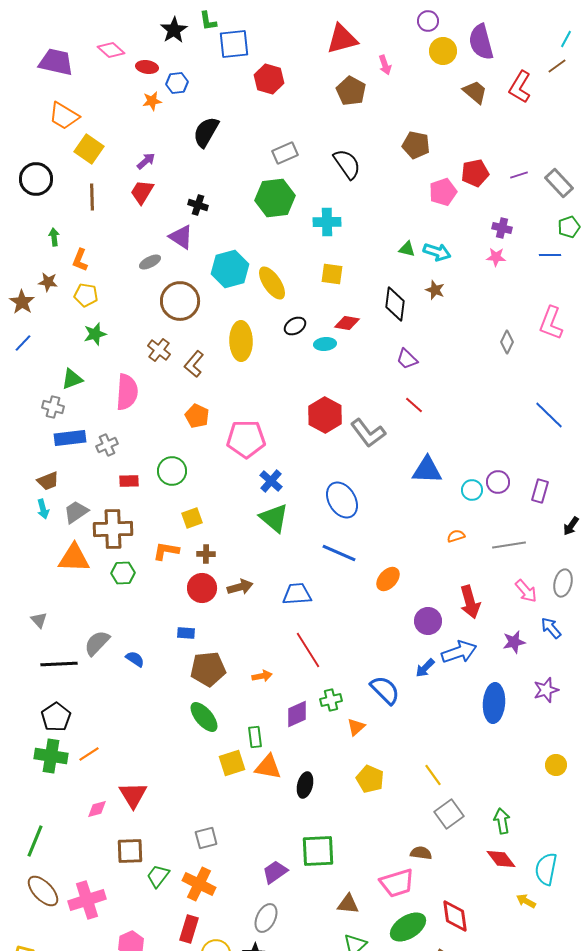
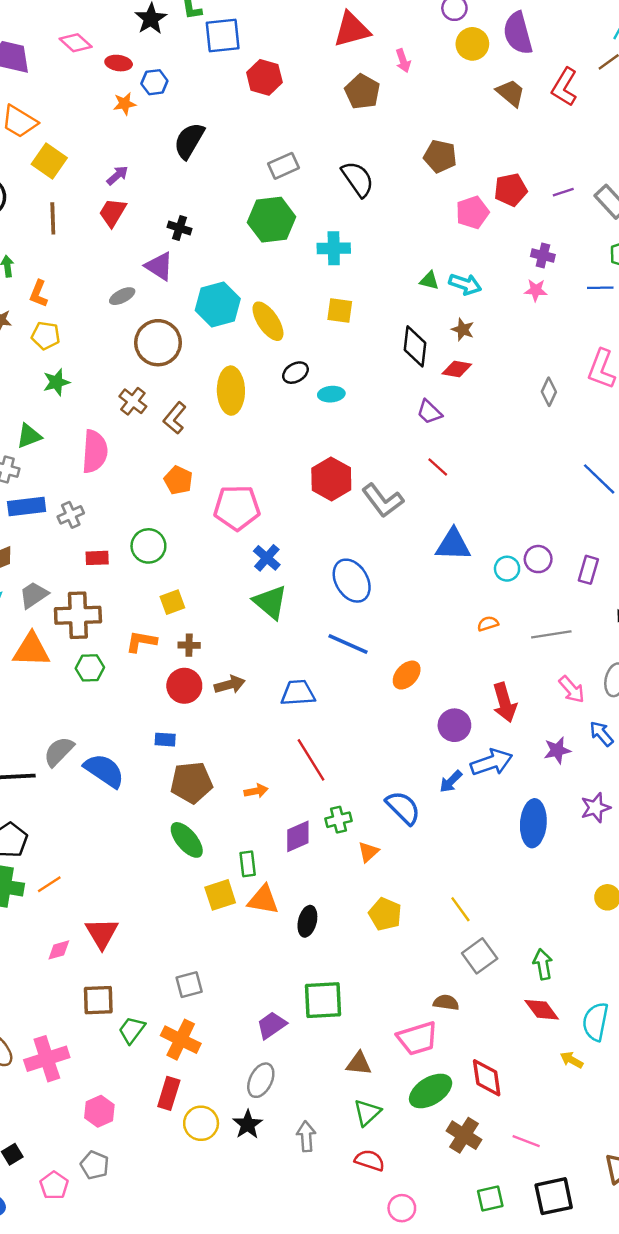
red diamond: (347, 323) -> (457, 369), moved
blue semicircle: (135, 659) -> (104, 771), size x1.8

